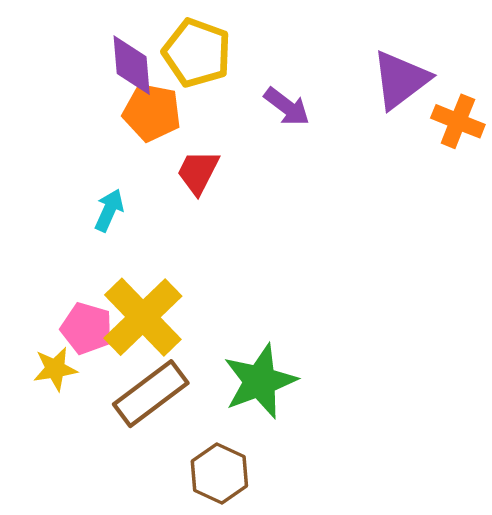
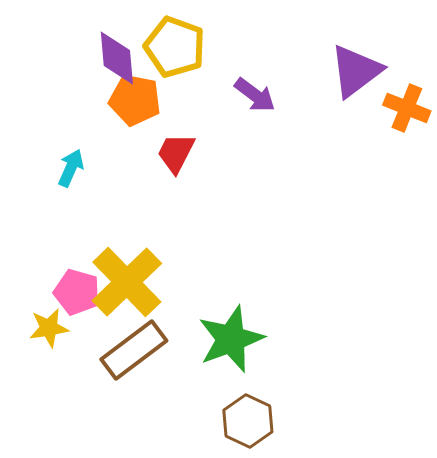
cyan arrow: (109, 210) -> (71, 168), moved
brown hexagon: (219, 474) -> (248, 421), moved

